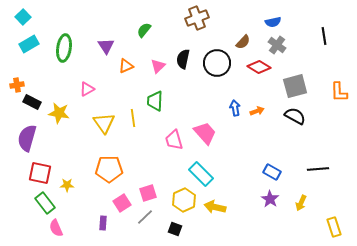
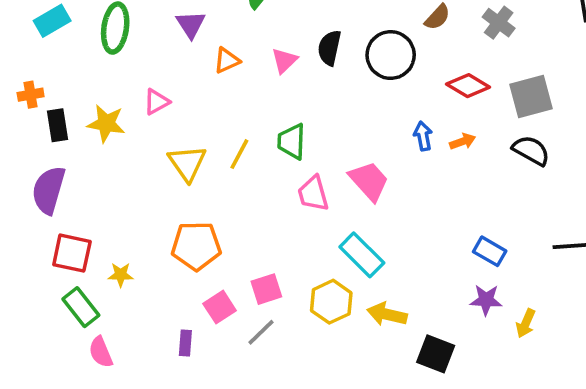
red diamond: (259, 67) -> (468, 86), moved
green trapezoid: (155, 101) -> (292, 141), moved
black rectangle: (32, 102) -> (58, 125), turned 54
yellow star: (59, 113) -> (106, 123), moved
yellow line: (133, 118) -> (239, 154), turned 36
purple star: (270, 199) -> (486, 300), turned -30
yellow arrow: (301, 203) -> (526, 323), moved
black square: (175, 229) -> (436, 354), moved, size x1.5

